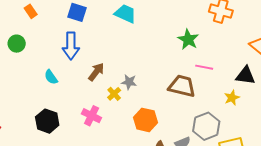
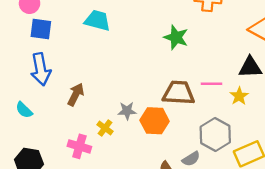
pink line: (204, 67) -> (212, 84), moved
gray star: (129, 82) -> (127, 111), moved
yellow cross: (114, 94) -> (105, 128), moved
orange hexagon: (146, 120) -> (155, 121), moved

